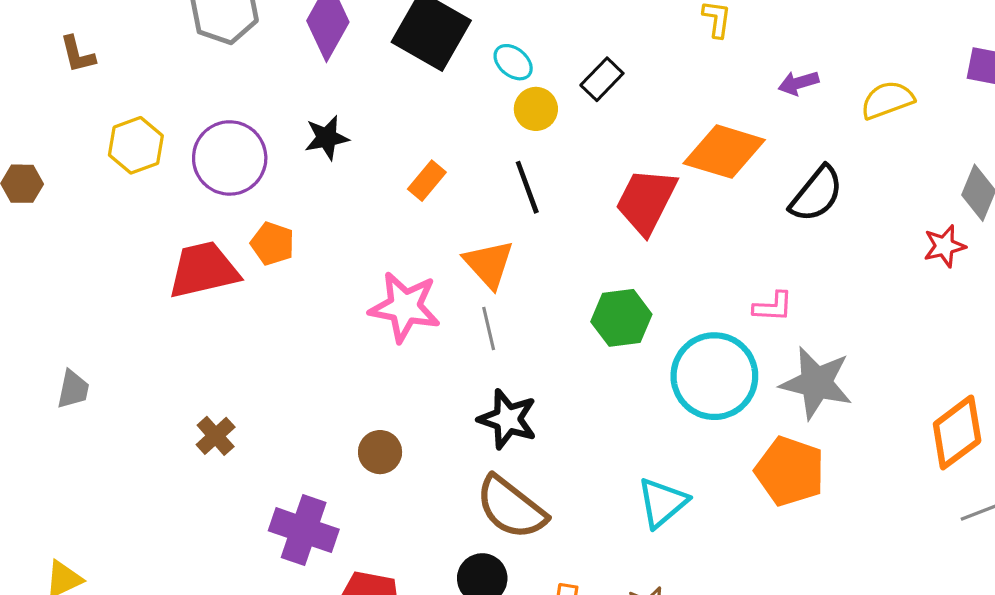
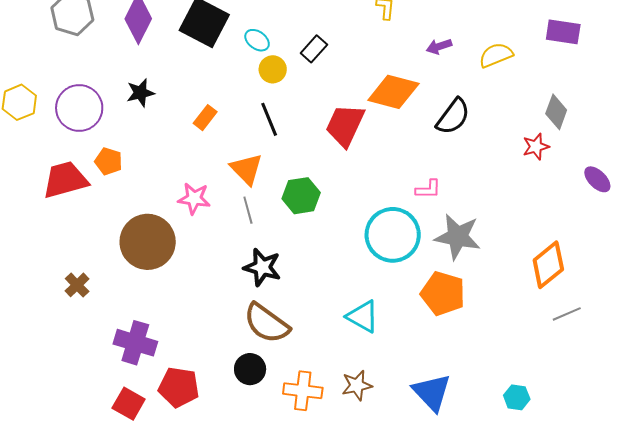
pink star: (405, 307) -> (194, 198), size x0.7
green hexagon: (621, 318) -> (301, 196), moved
brown circle: (380, 452) -> (148, 242), moved, size x2.0
cyan triangle: (662, 503) -> (363, 316), turned -48

